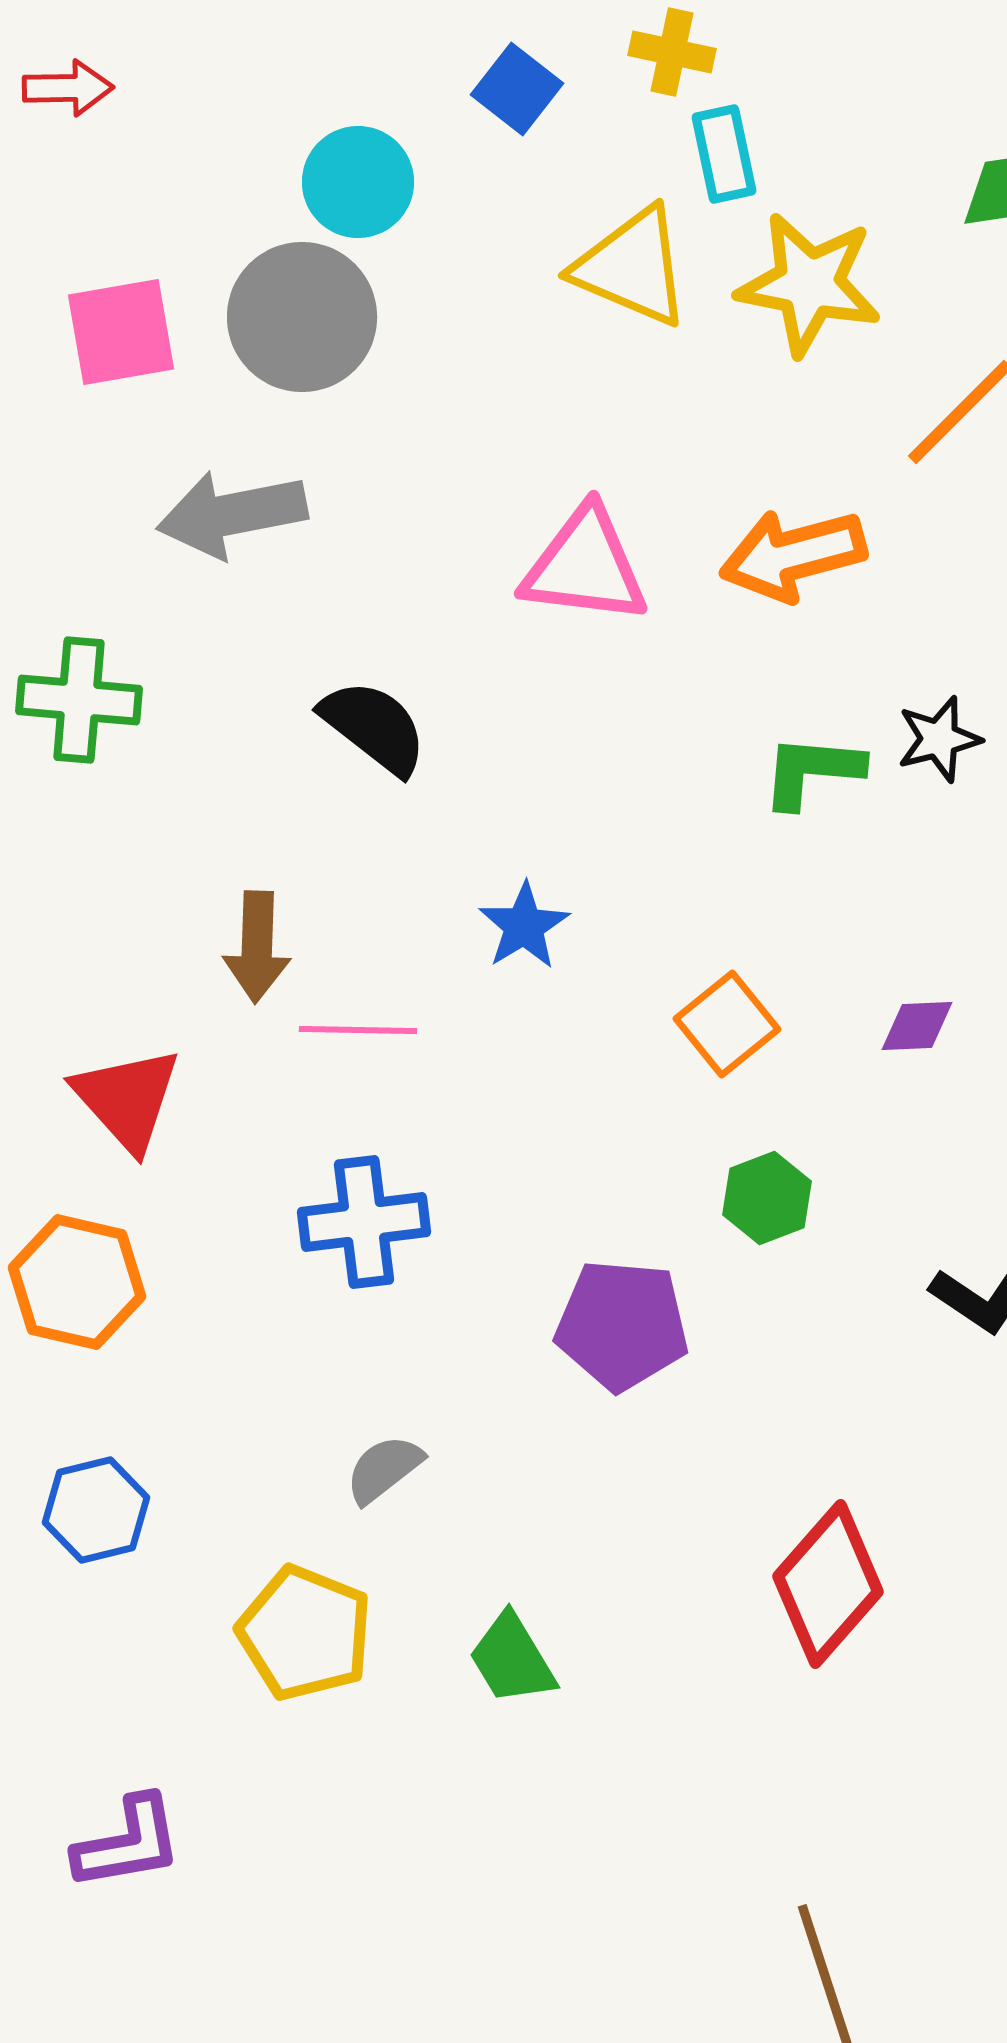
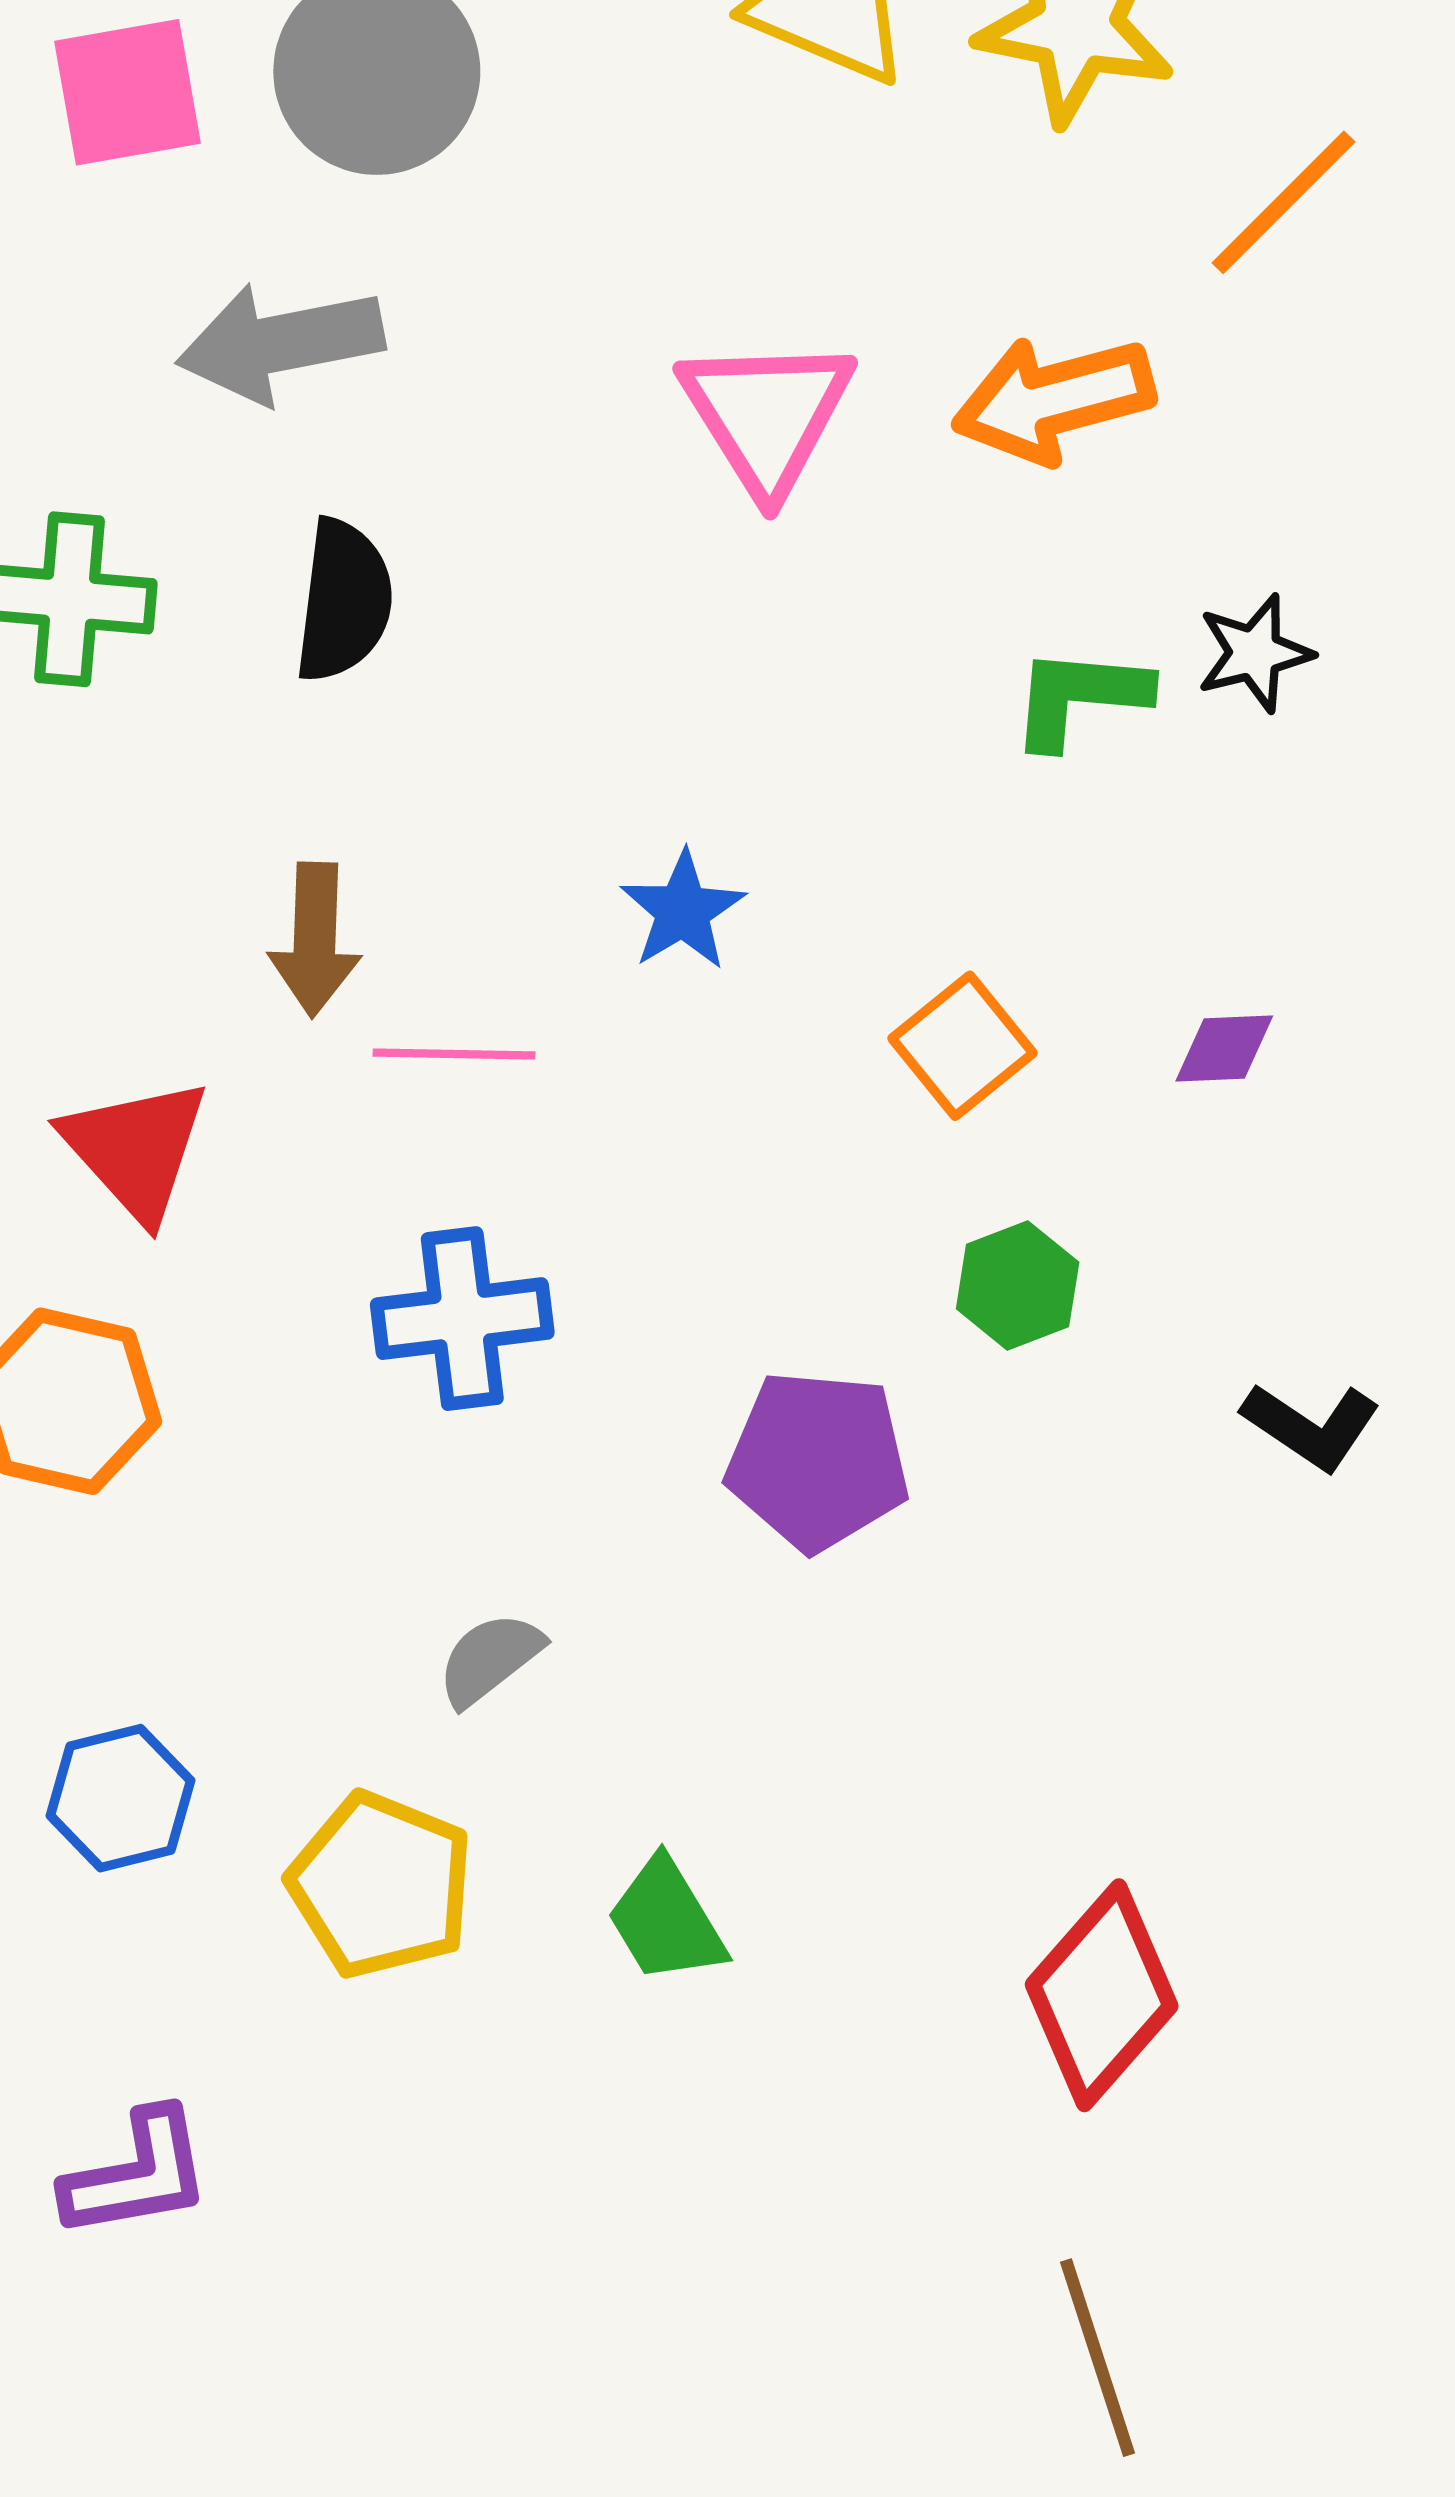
pink triangle: (585, 566) -> (767, 415), turned 51
black semicircle: (374, 727) -> (344, 601), moved, turned 59
blue hexagon: (96, 1510) -> (121, 1798), moved
red diamond: (828, 1584) -> (1102, 1995), moved

